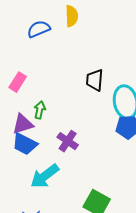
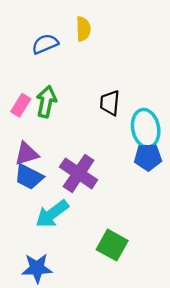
green arrow: (40, 110) -> (46, 102), moved, size x1.5
purple cross: (68, 141) -> (79, 173), size x1.5

